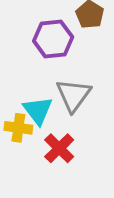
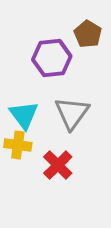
cyan triangle: (38, 110) -> (24, 115), moved

